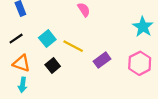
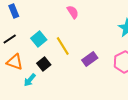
yellow line: (73, 46) -> (63, 46), turned 30
cyan arrow: (23, 85) -> (30, 80), moved, turned 32

